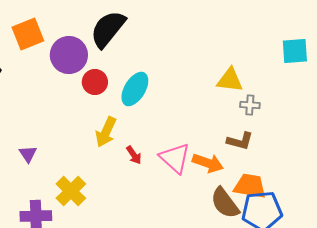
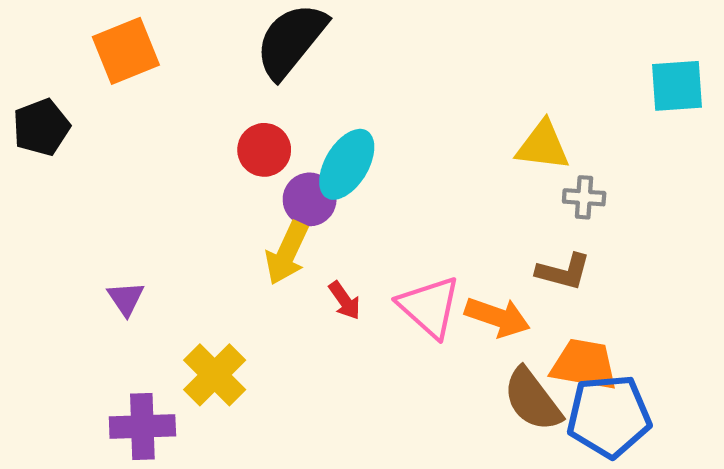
purple circle: (69, 55) -> (310, 199), moved, size x0.7

